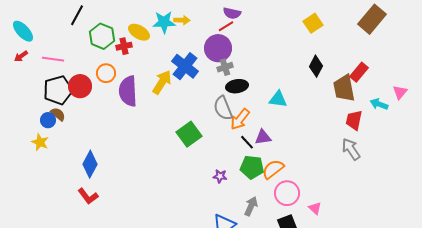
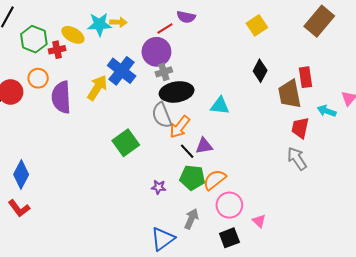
purple semicircle: (232, 13) -> (186, 17), moved
red rectangle: (359, 72) -> (306, 77), turned -48
black ellipse: (237, 86) -> (177, 92), size x1.4

